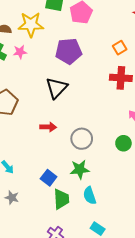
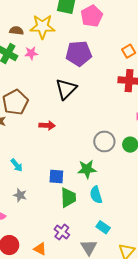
red arrow: (48, 127) -> (47, 125), moved
gray circle: (82, 139) -> (104, 141), moved
blue square: (49, 178) -> (56, 176), turned -35

